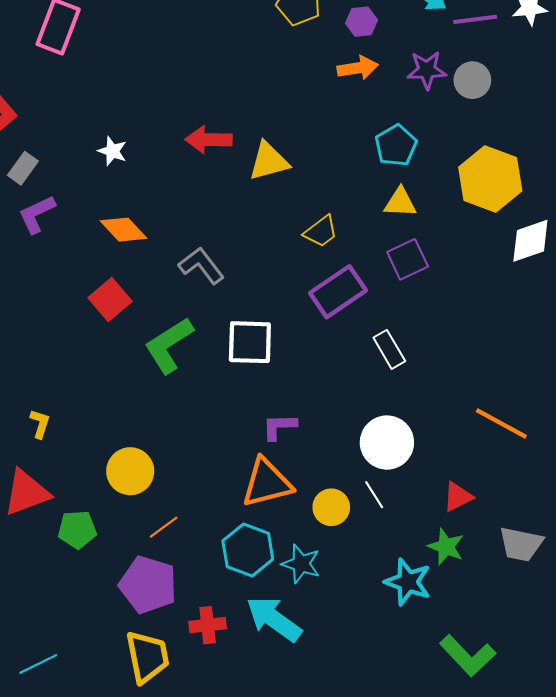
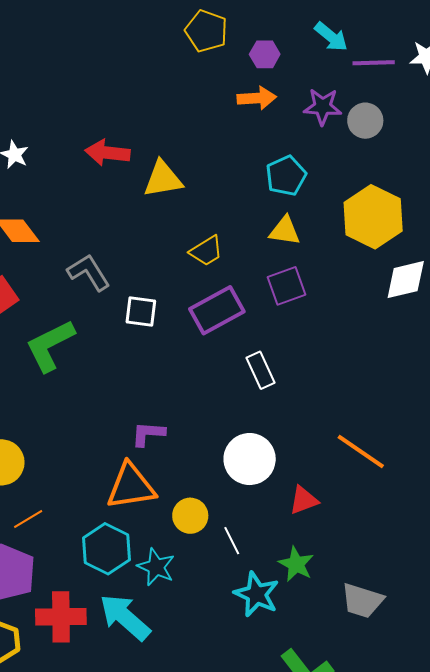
white square: (250, 342) -> (141, 312), moved, size x0.7
white line: (374, 495) -> (232, 541), moved
red triangle: (458, 497) -> (304, 500), moved
gray trapezoid: (521, 544) -> (362, 601), moved
red cross: (208, 625) -> (61, 617), size x1.4

